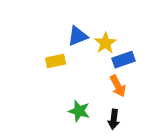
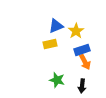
blue rectangle: (123, 60) -> (82, 50), moved
yellow rectangle: (55, 61) -> (50, 44), moved

